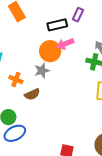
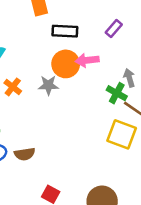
black rectangle: (57, 25) -> (65, 31), moved
brown semicircle: (32, 94) -> (25, 154), moved

